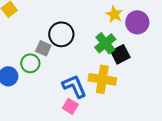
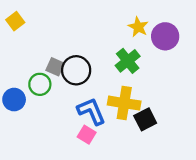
black circle: (61, 34) -> (76, 70), moved
black square: (120, 54) -> (145, 119), moved

